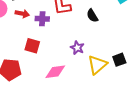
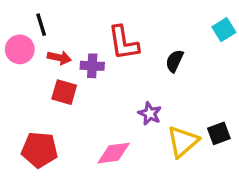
black semicircle: (92, 16) -> (174, 61), turned 56
red square: (32, 46) -> (64, 92), moved

